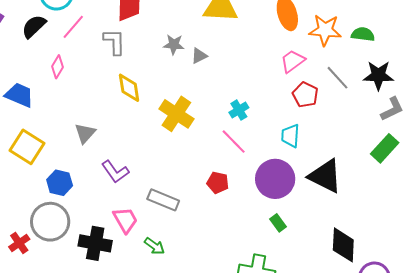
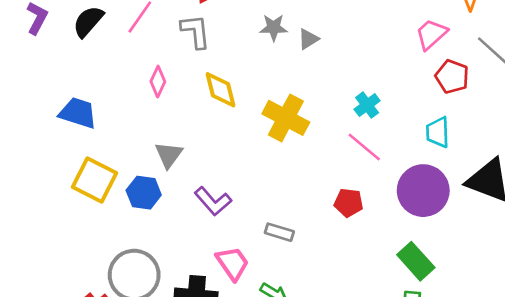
pink diamond: (58, 67) -> (158, 82), moved
blue hexagon: (60, 183) -> (144, 193), moved
gray rectangle: (163, 200) -> (279, 232), size x0.7
green rectangle: (278, 223) -> (416, 261), moved, size x1.6

